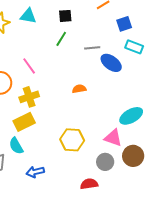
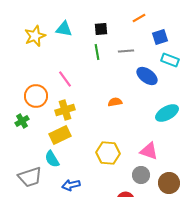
green line: (61, 39) -> (97, 52), turned -42
gray line: (92, 48) -> (126, 51), moved
cyan ellipse: (131, 116) -> (167, 113), moved
brown circle: (133, 156) -> (169, 183), moved

